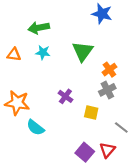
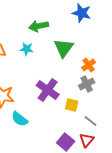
green arrow: (39, 28) -> (39, 26), moved
purple cross: (65, 96) -> (48, 90), size x1.6
gray line: (121, 128) -> (91, 121), moved

